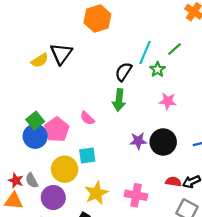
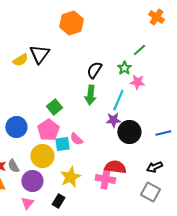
cyan line: (145, 52) -> (118, 100), moved
pink star: (168, 101) -> (137, 82), moved
pink semicircle: (87, 118) -> (76, 139), moved
green square: (35, 120) -> (54, 107), moved
pink pentagon: (57, 130) -> (48, 130), moved
purple star: (138, 141) -> (113, 120), moved
red semicircle: (173, 182) -> (115, 167), moved, size x1.5

